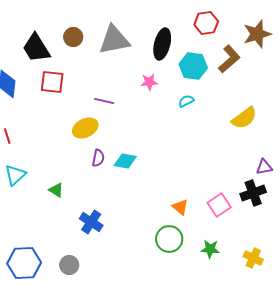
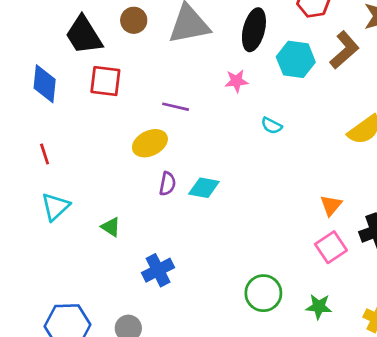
cyan semicircle: (186, 101) -> (271, 126), moved, turned -126
orange triangle: (180, 207) -> (331, 205), moved, turned 30
blue cross: (91, 222) -> (158, 270), turned 30

